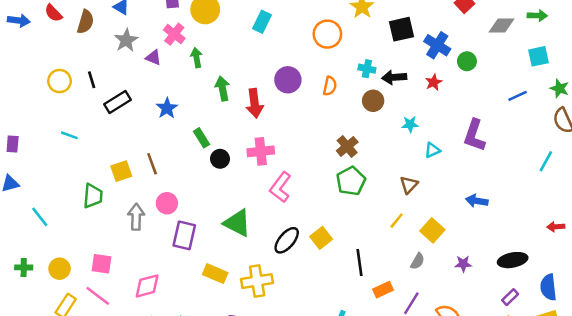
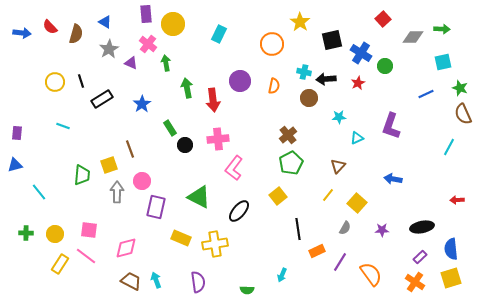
yellow square: (121, 171) -> (109, 165), moved
yellow square: (321, 238) -> (278, 196), moved

